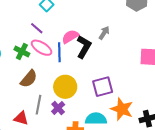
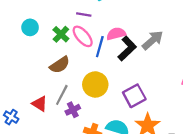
purple line: (37, 28) -> (84, 15), turned -48
gray arrow: (104, 33) -> (153, 40), size x1.5
purple square: (103, 87) -> (134, 96), turned -30
purple cross: (58, 108) -> (73, 110), moved

